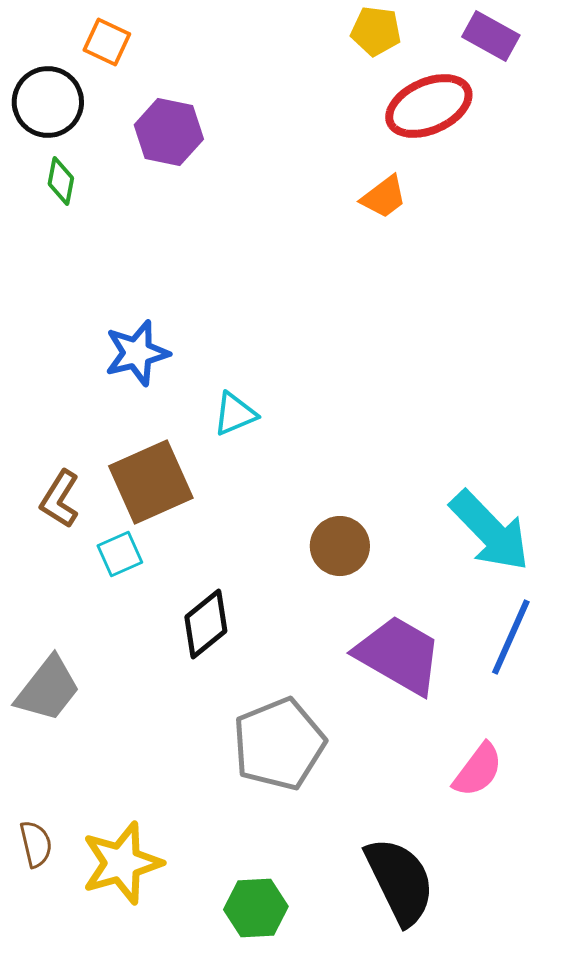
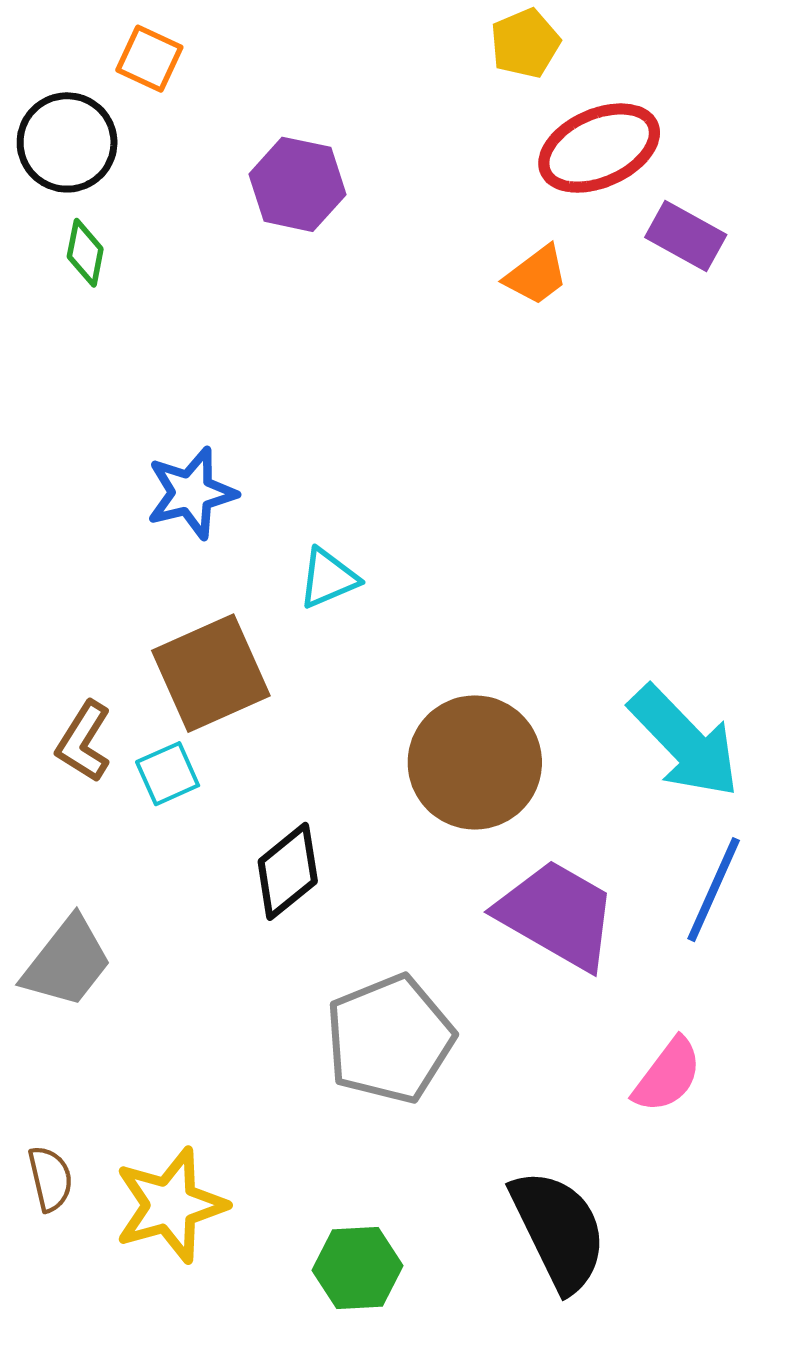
yellow pentagon: (376, 31) -> (525, 43), turned -30
purple rectangle: (491, 36) -> (686, 236), moved
purple hexagon: (169, 132) -> (297, 184), moved
brown L-shape: (60, 499) -> (84, 742), moved
brown circle: (340, 546) -> (475, 762), size x1.6

